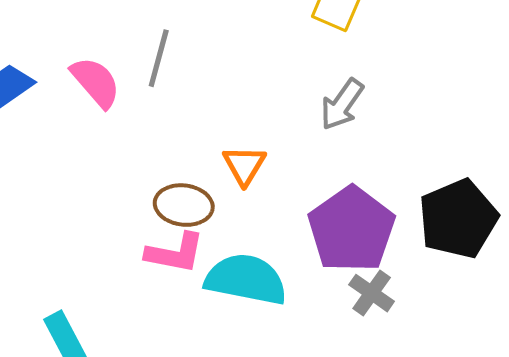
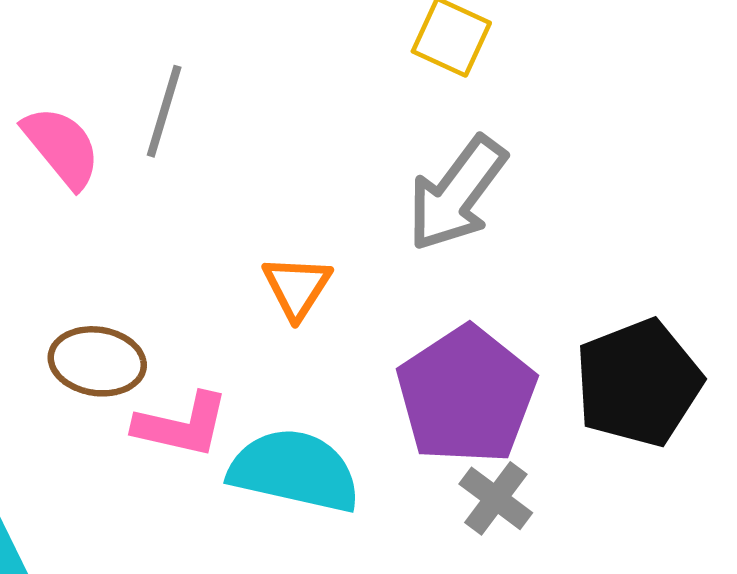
gray arrow: (342, 104) -> (457, 194), size x1.4
brown ellipse: (184, 205) -> (97, 361), moved

